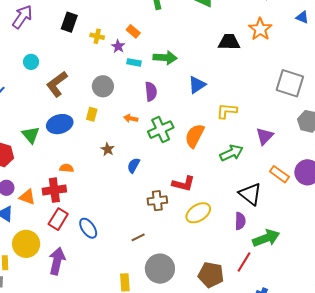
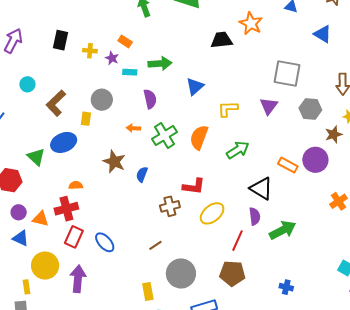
yellow rectangle: (92, 114) -> (86, 119), moved
purple triangle: (265, 136) -> (269, 106), moved
brown star: (108, 149) -> (114, 162), size x1.6
red line: (244, 262) -> (237, 241), moved

